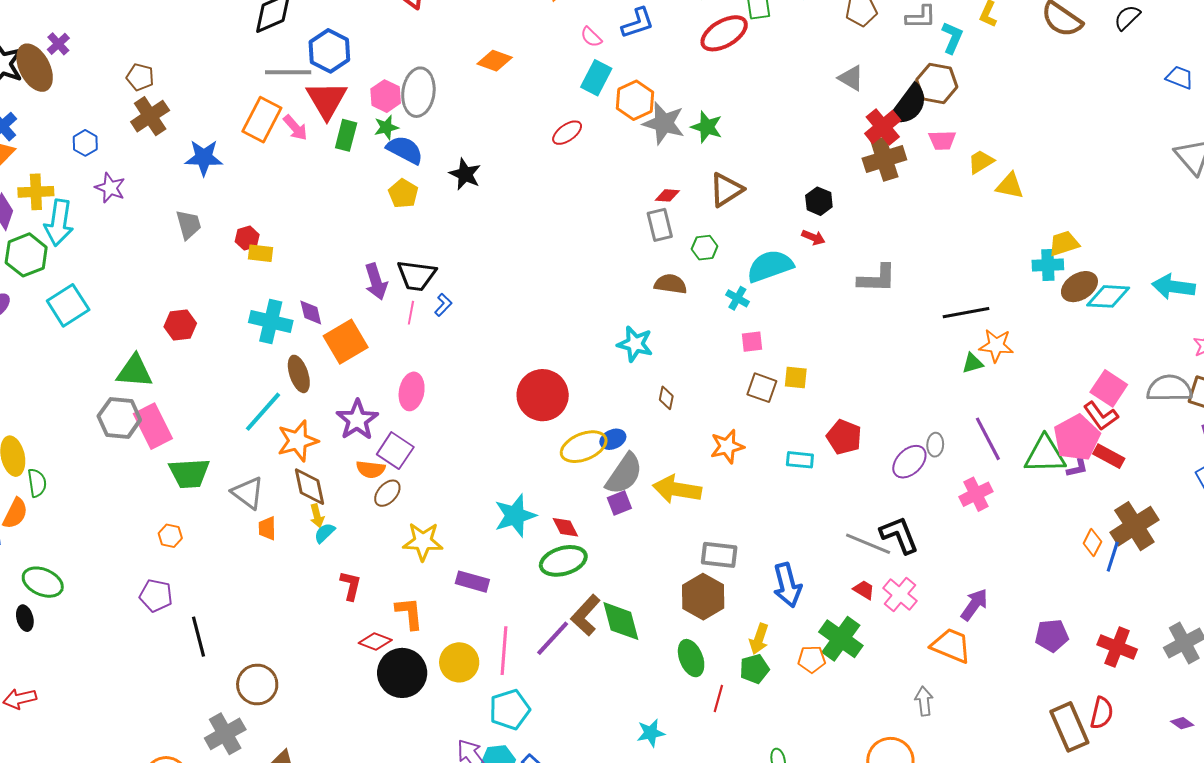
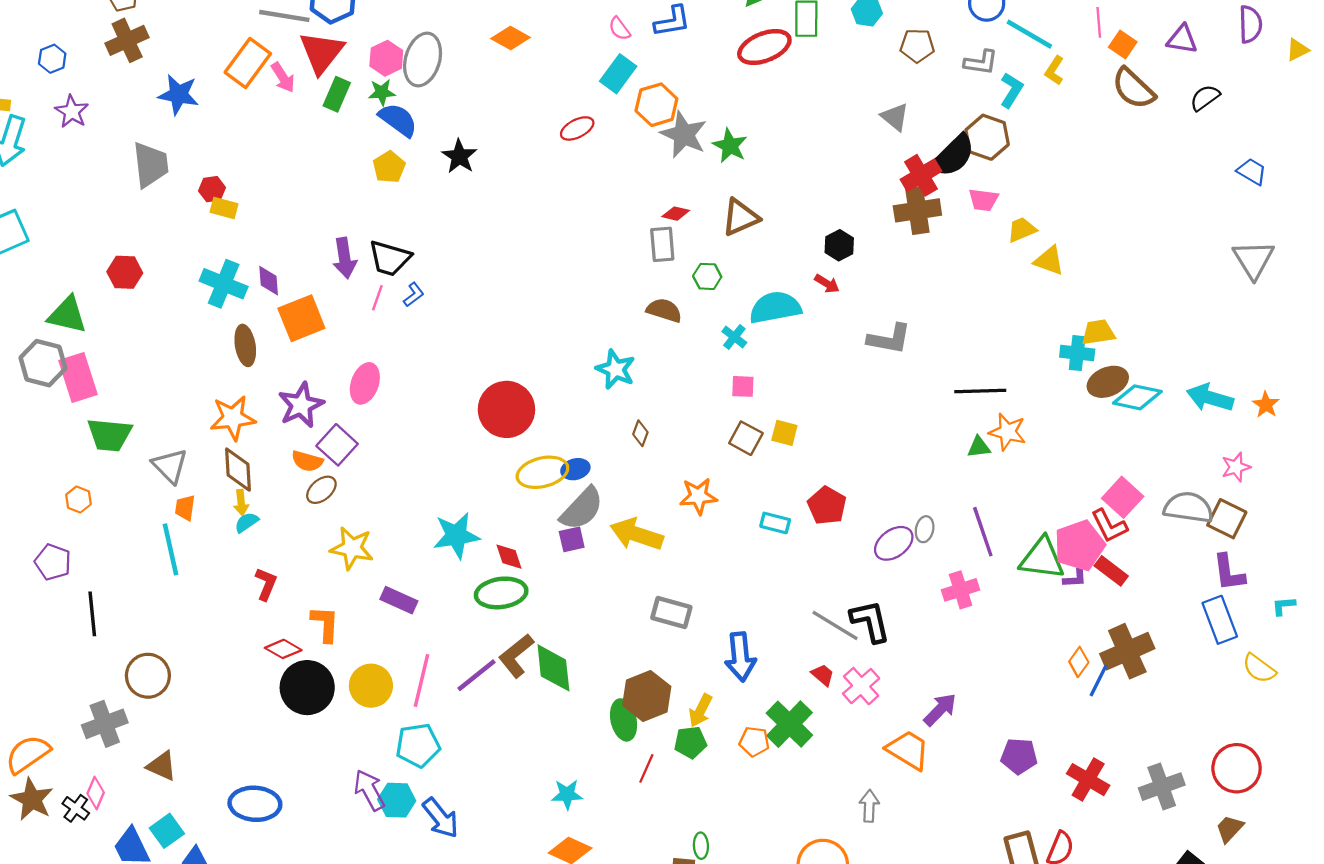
gray trapezoid: (188, 225) -> (151, 165), size x1.4
cyan line: (263, 412) -> (171, 549), moved, turned -63
brown hexagon: (703, 597) -> (647, 696), moved

